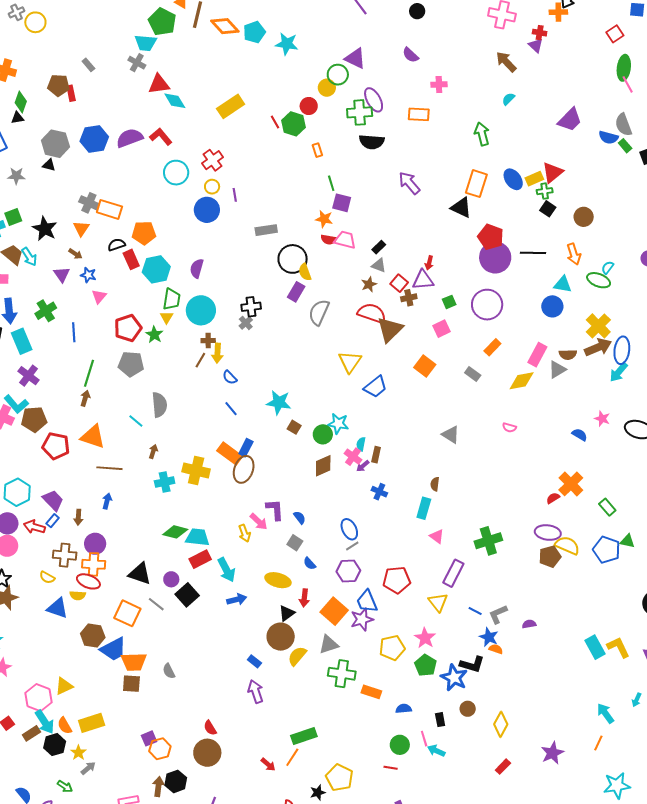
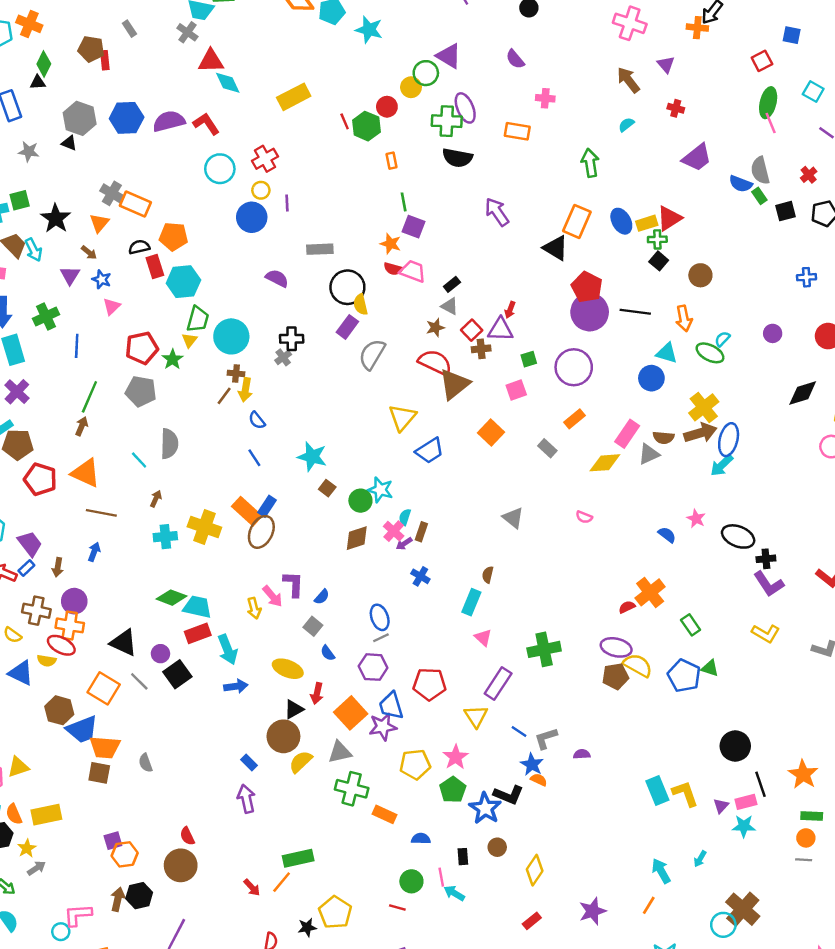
red cross: (540, 33) -> (676, 108), moved
purple semicircle: (197, 268) -> (277, 278), moved, turned 96
blue semicircle: (300, 518) -> (322, 597), turned 72

